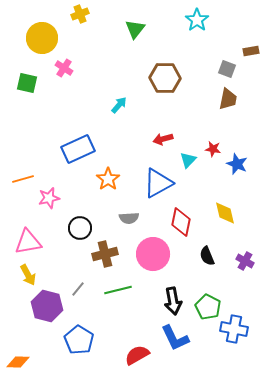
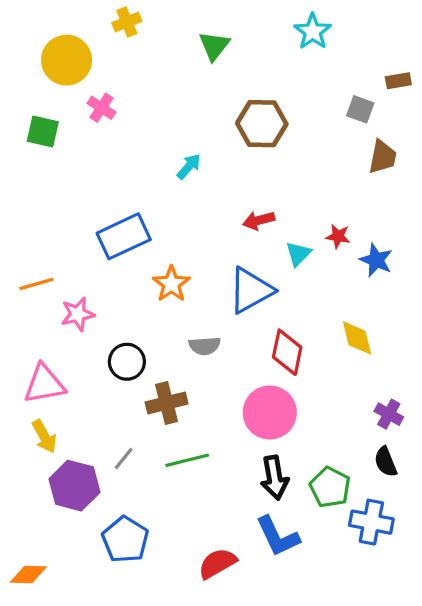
brown trapezoid: (228, 99) -> (382, 157), moved
pink circle: (153, 254) -> (270, 413), moved
black semicircle: (207, 256) -> (386, 462), moved

